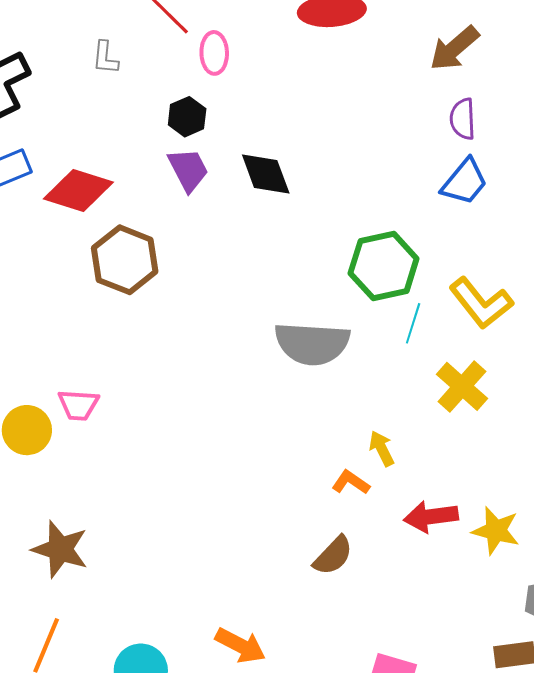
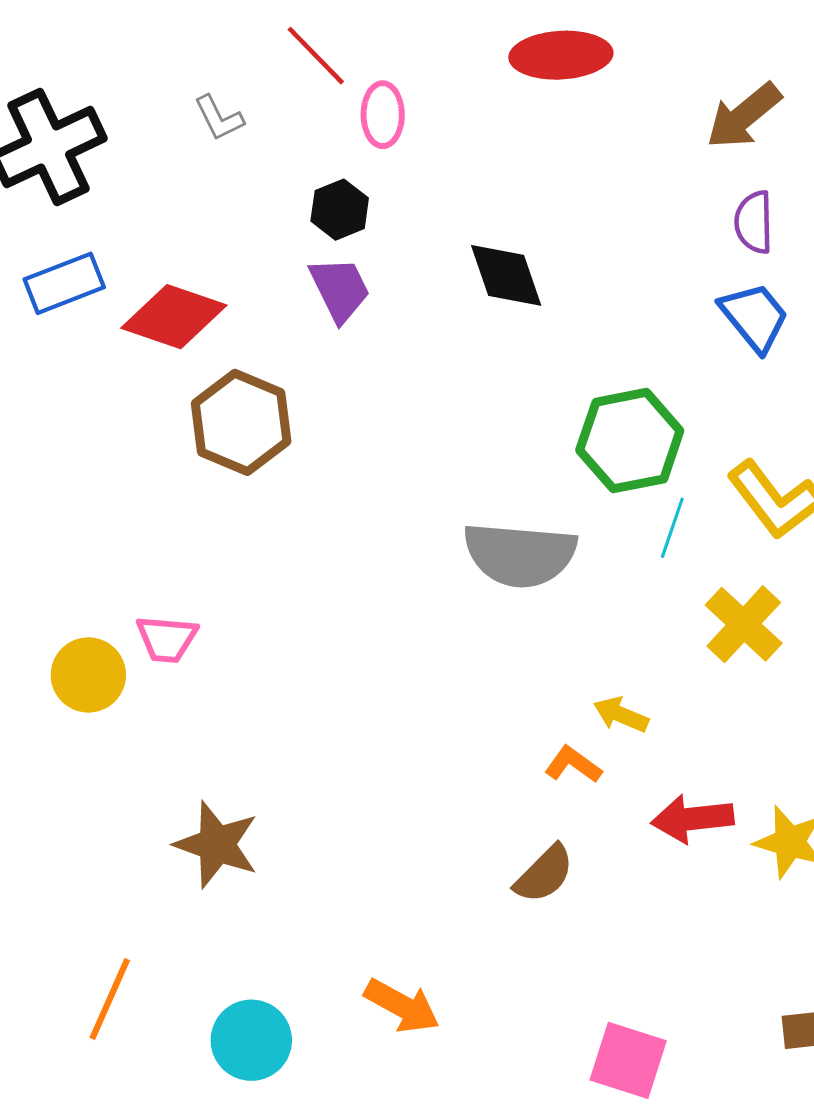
gray L-shape: (105, 58) -> (219, 118), turned -33
black diamond: (266, 174) -> (506, 275), moved
blue trapezoid: (465, 182) -> (754, 317), turned -80
yellow arrow: (382, 448) -> (621, 715), turned -42
brown star: (60, 549) -> (217, 845), moved

